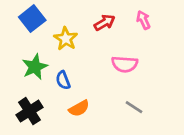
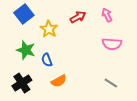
pink semicircle: (125, 64) -> (112, 44), moved
green star: (35, 67) -> (26, 50), turned -30
gray line: (134, 107) -> (111, 83), moved

